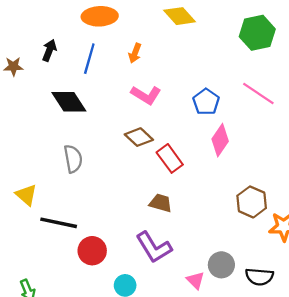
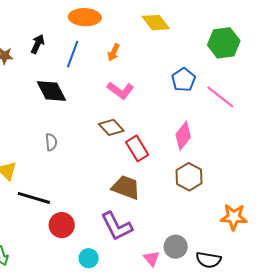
blue pentagon: (206, 102) -> (183, 80), moved
gray semicircle: (73, 159) -> (51, 142), size x0.7
brown hexagon: (252, 202) -> (189, 177), moved
brown trapezoid: (161, 203) -> (126, 187), size x1.4

